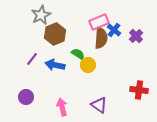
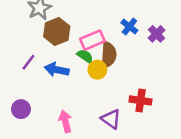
pink rectangle: (99, 22) -> (92, 40), moved
brown semicircle: (101, 38) -> (108, 55), moved
red cross: (139, 90) -> (141, 100), moved

